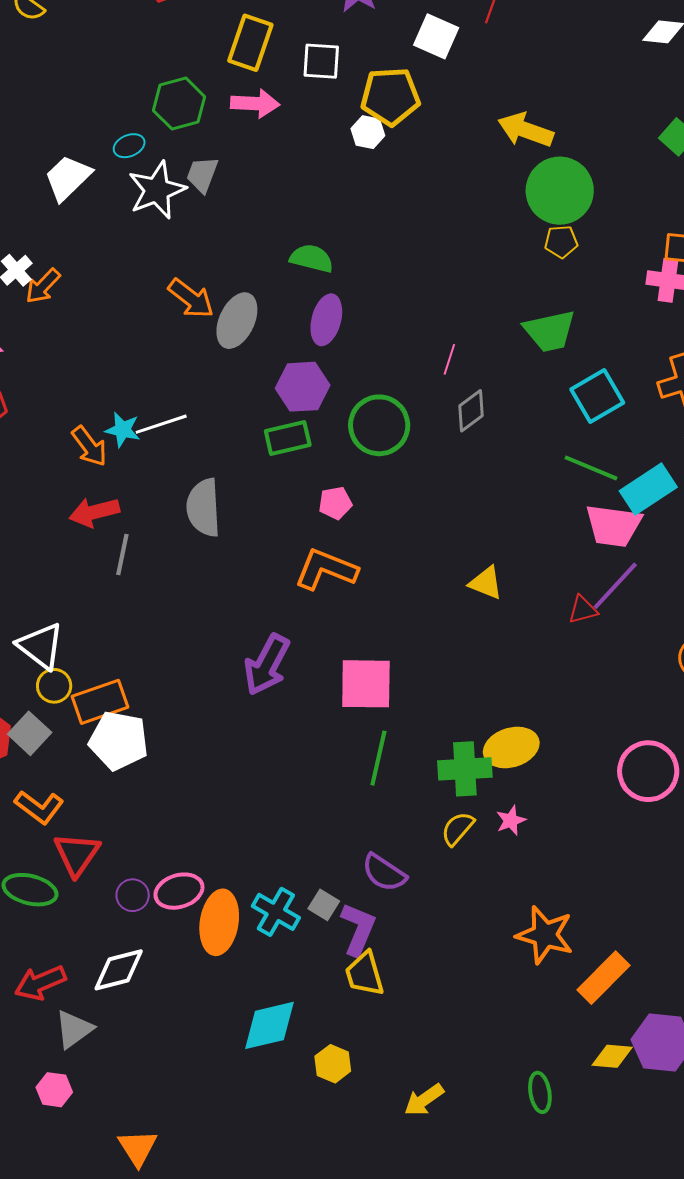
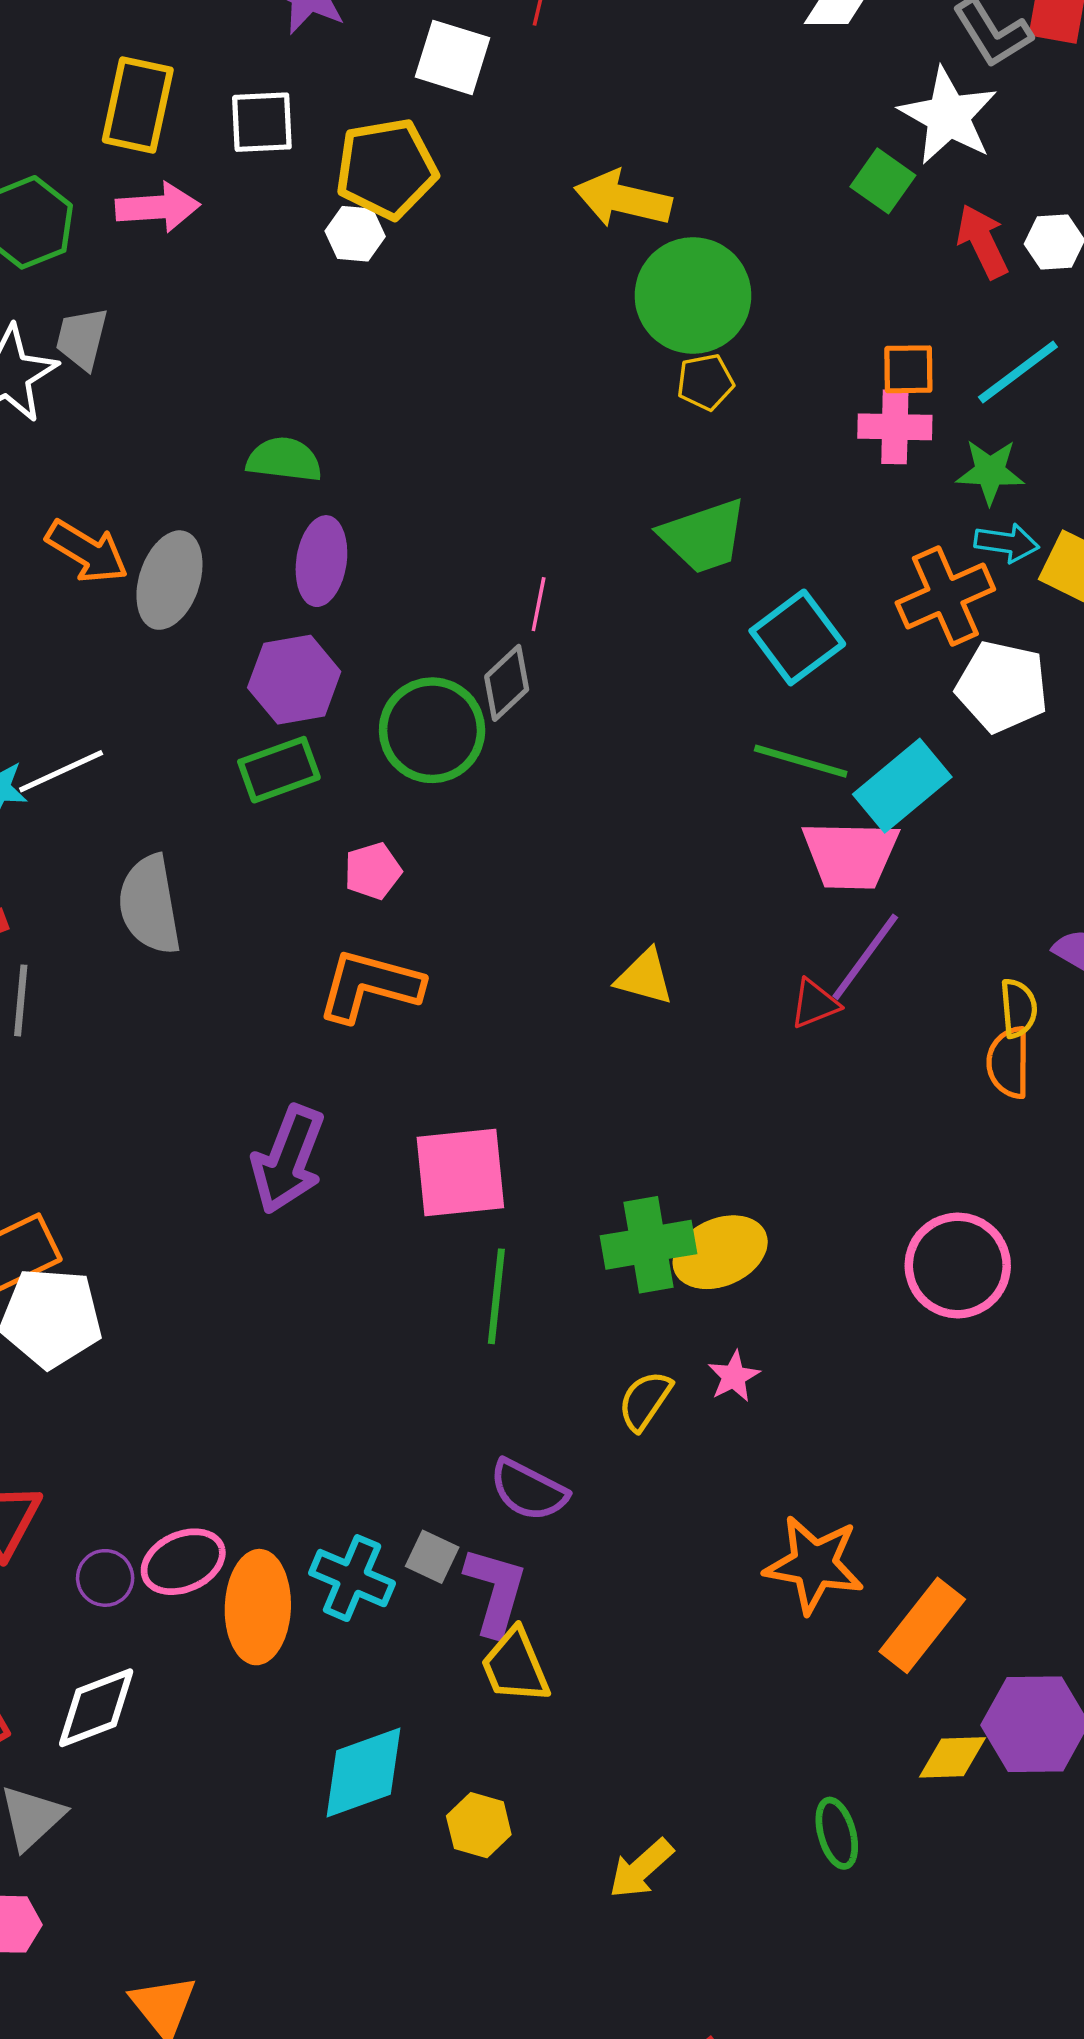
gray diamond: (471, 411) -> (507, 683), moved
green cross: (465, 769) -> (648, 1245), moved

